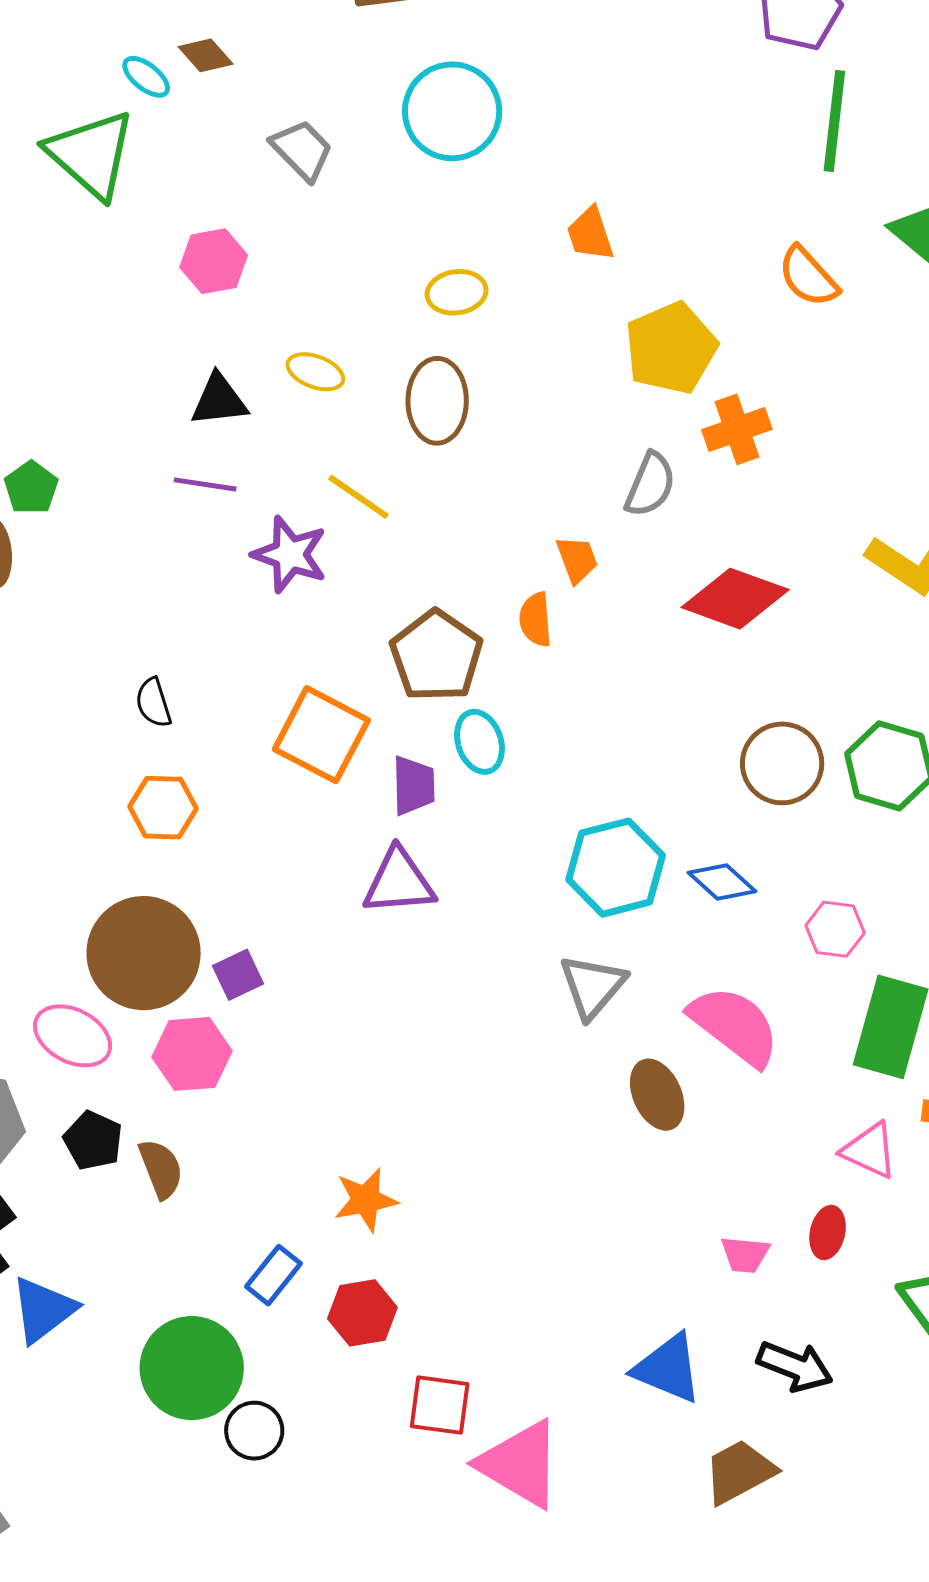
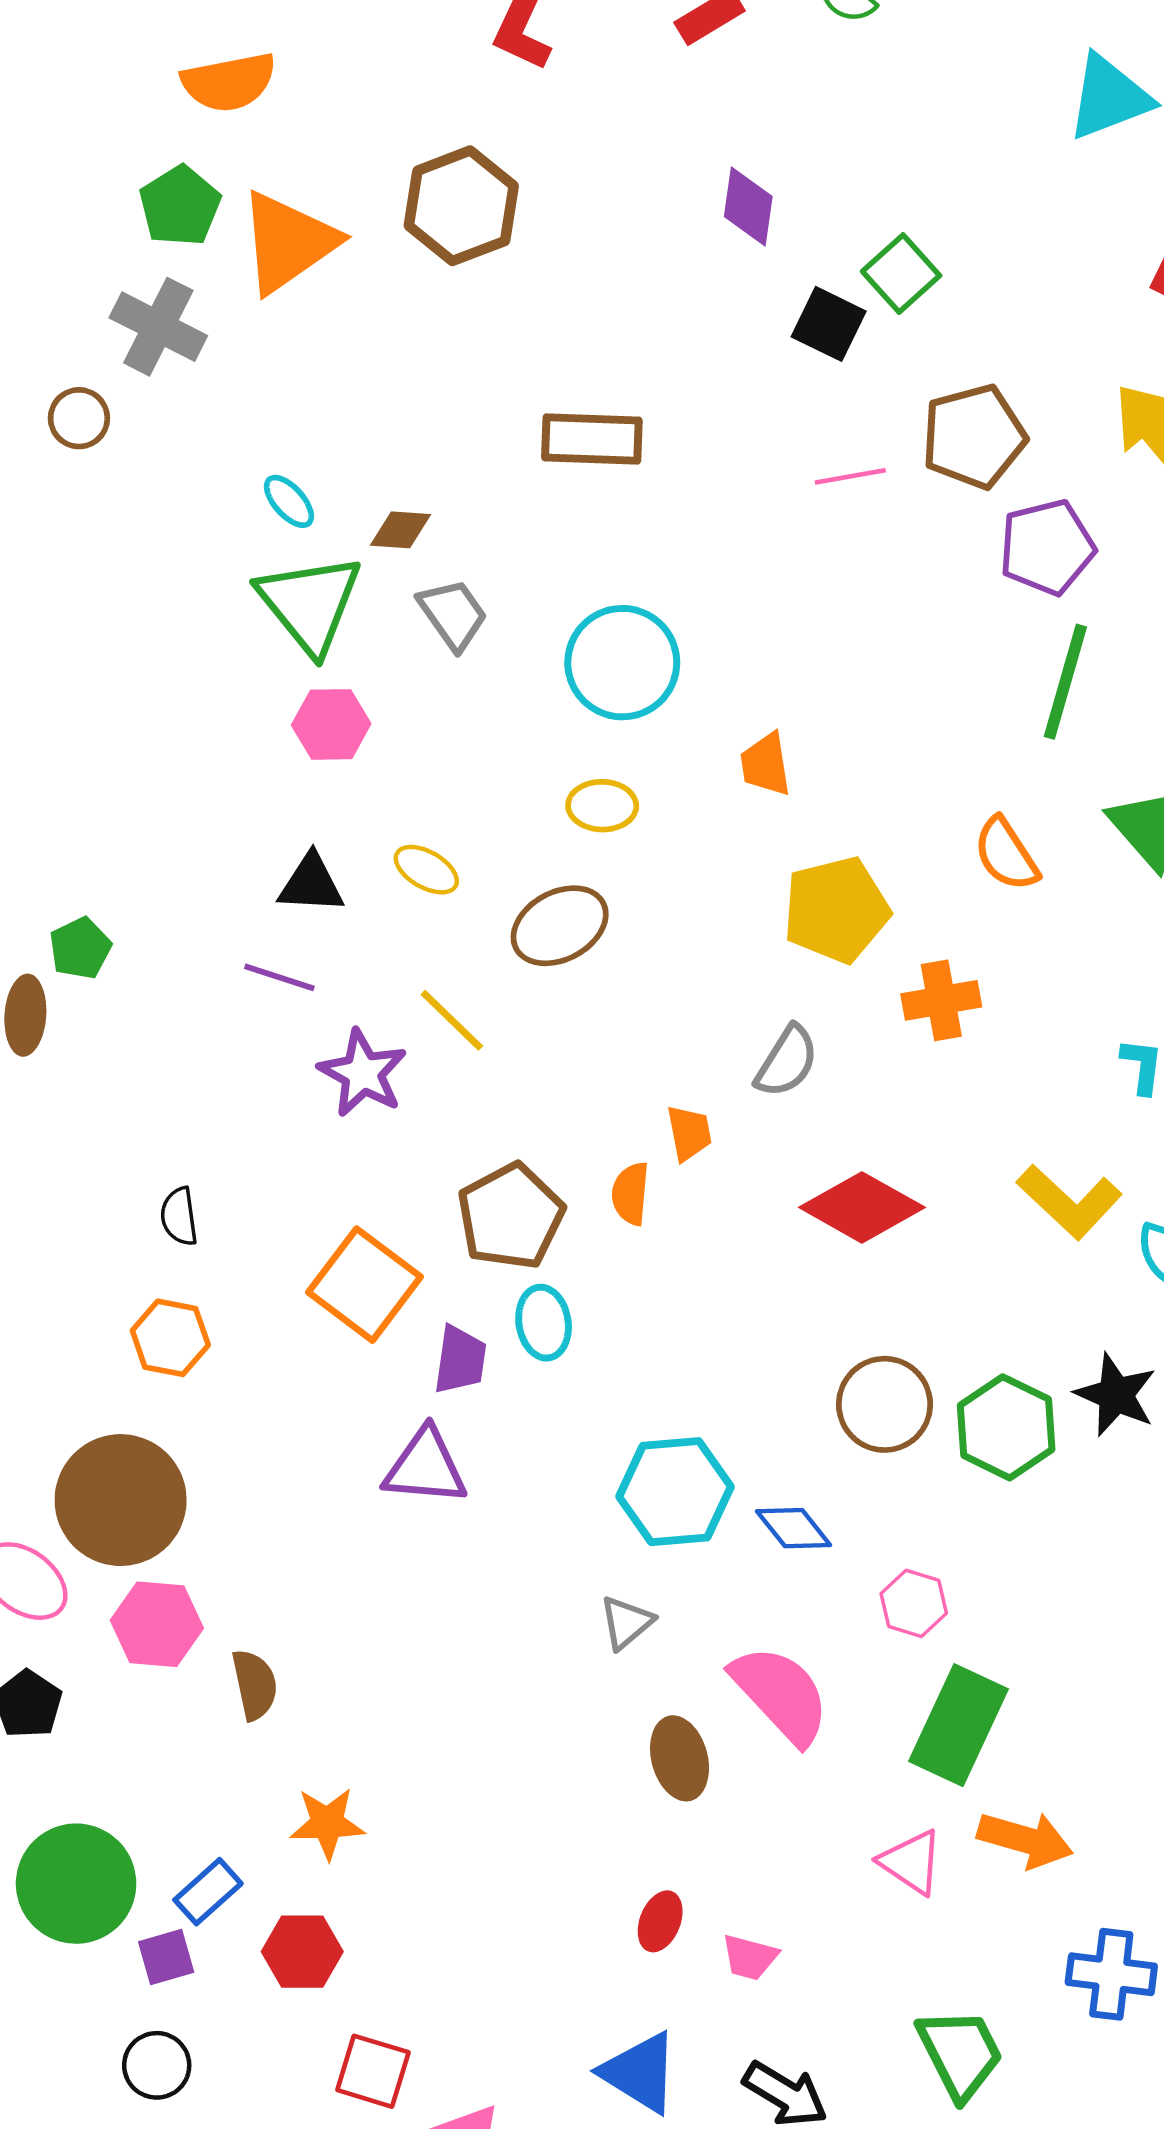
brown diamond: (206, 55) -> (401, 530), moved, turned -54
cyan circle: (452, 111) -> (622, 663), moved
green triangle: (91, 154) -> (310, 604), moved
brown ellipse: (437, 401) -> (560, 926), turned 52
orange cross: (737, 429) -> (941, 1000), moved
purple square: (238, 975) -> (166, 1957), moved
gray triangle: (592, 986) -> (626, 1622), size x0.7
brown semicircle: (161, 1169) -> (255, 1685), moved
red ellipse: (828, 1232) -> (660, 1921), moved
green circle: (192, 1368) -> (76, 1884), moved

